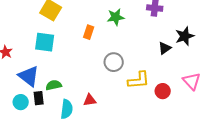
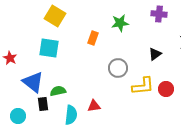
black triangle: (165, 48) -> (155, 54), moved
red circle: (163, 91) -> (166, 89), moved
cyan circle: (21, 102) -> (18, 116), moved

